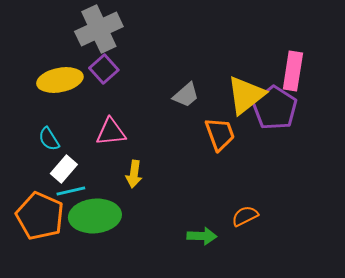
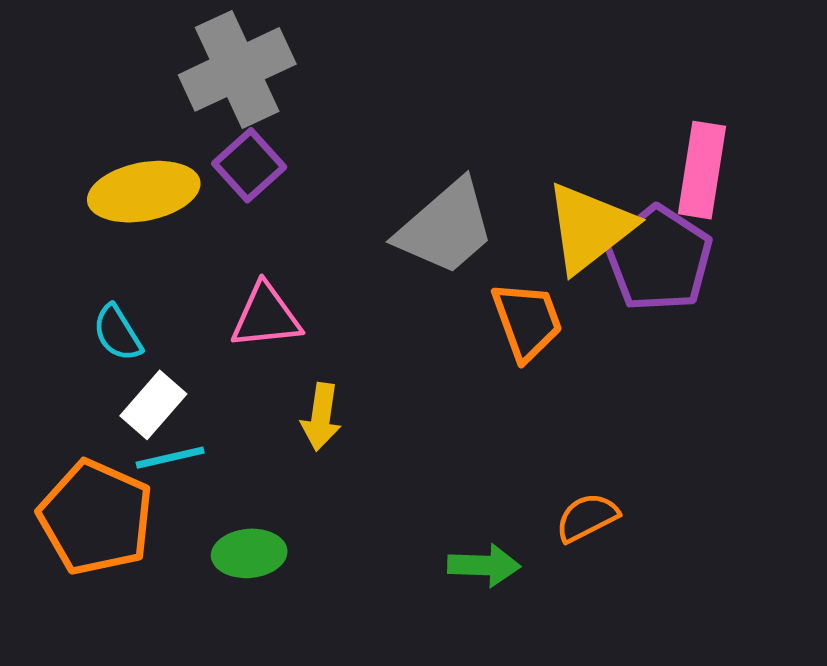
gray trapezoid: (186, 95) -> (446, 228), size x1.6
green ellipse: (95, 216) -> (249, 553), moved, size x0.6

